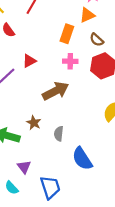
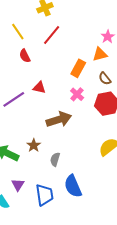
red triangle: (29, 61) -> (39, 88), turned 32
pink cross: (70, 61) -> (77, 94), turned 32
blue trapezoid: (50, 187) -> (44, 195), moved

